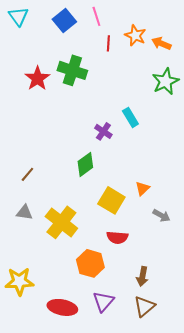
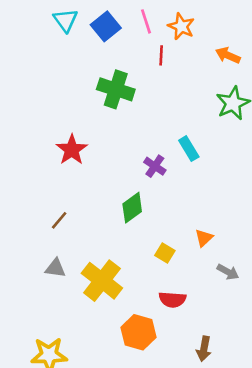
cyan triangle: (18, 16) -> (65, 20), moved
orange star: (135, 35) -> (181, 26), moved
red star: (37, 78) -> (72, 150), moved
yellow square: (111, 200) -> (165, 253), size x0.6

